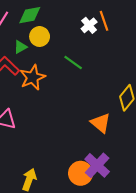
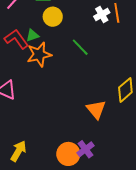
green triangle: (20, 47) -> (32, 35), moved
purple cross: (97, 165) -> (85, 149), size x0.7

